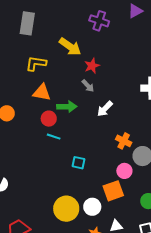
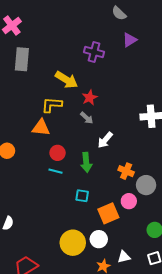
yellow L-shape: (36, 63) -> (52, 105), moved
green arrow: (67, 107) -> (86, 162), moved, turned 90
red circle: (49, 119) -> (58, 153), moved
orange square: (113, 191) -> (108, 213), moved

